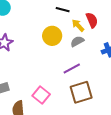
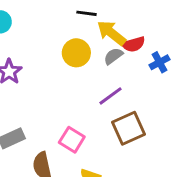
red semicircle: (92, 20) -> (133, 44), moved, turned 105
yellow arrow: (78, 25) -> (111, 33), size x1.5

